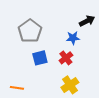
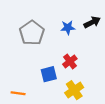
blue star: (73, 38) -> (68, 28), moved
blue square: (40, 58) -> (49, 74), moved

